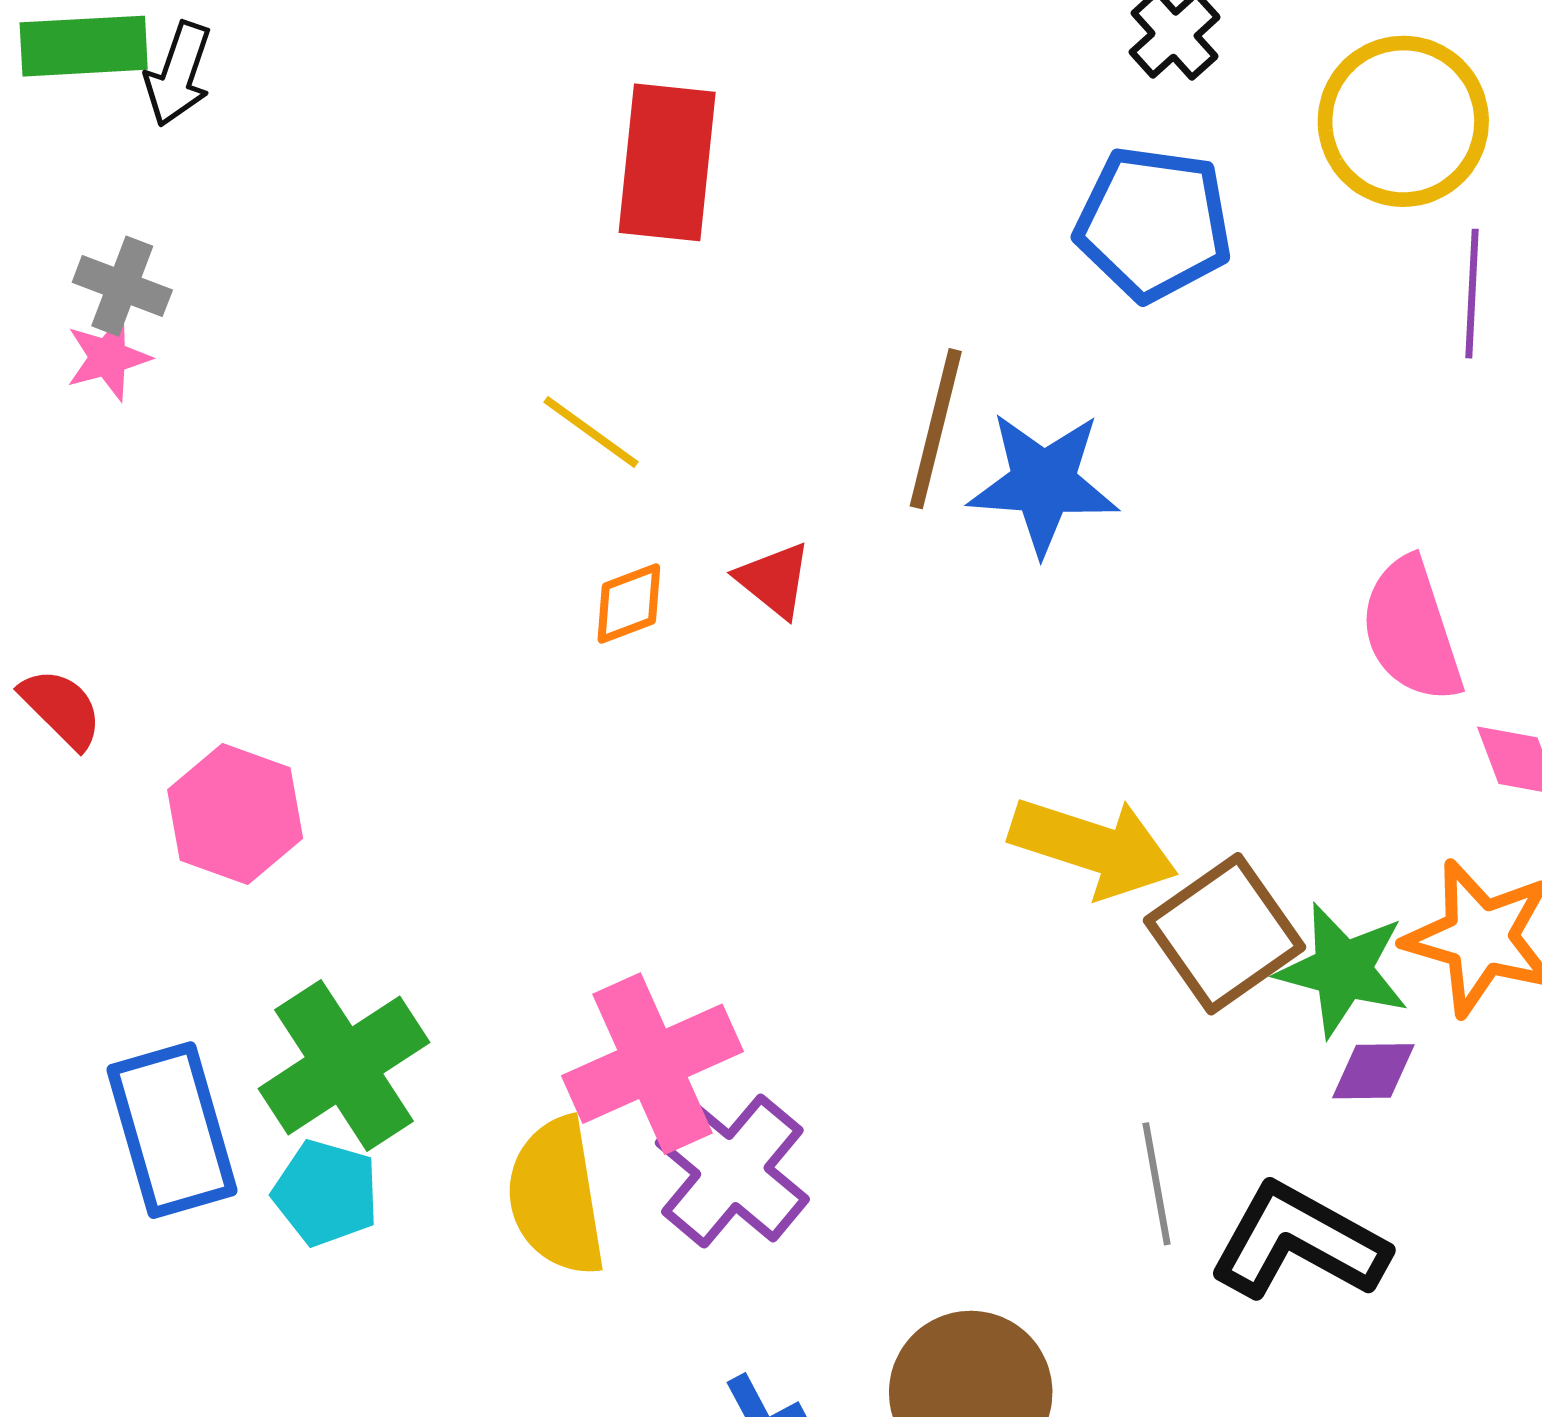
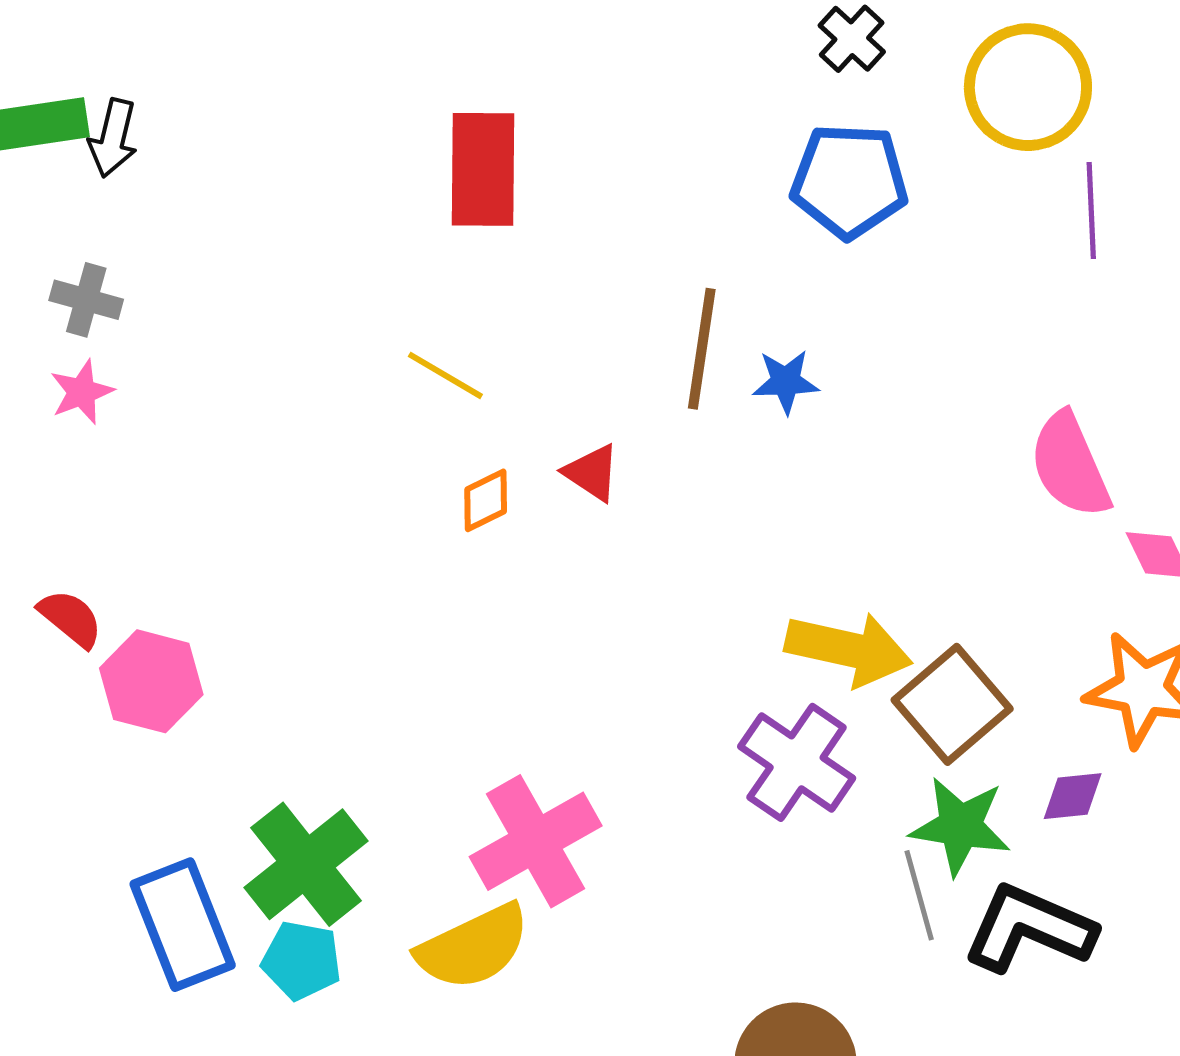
pink star: (108, 357) -> (82, 392), moved
blue star: (1043, 483) -> (786, 382), size x0.6
pink hexagon: (235, 814) -> (151, 681), moved
green star: (1343, 970) -> (960, 826), moved
purple cross: (732, 1171) -> (797, 762), moved
yellow semicircle: (556, 1197) -> (473, 947), turned -101

